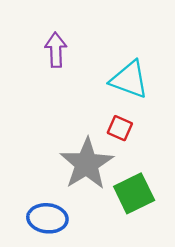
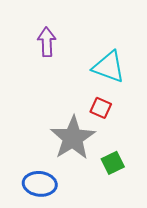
green square: (134, 193) -> (113, 163), size x0.7

